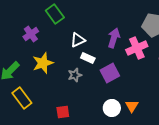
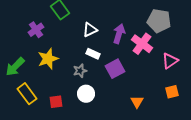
white triangle: (78, 40) -> (90, 30), moved
pink cross: (137, 48) -> (142, 44), turned -30
white circle: (112, 108) -> (86, 94), moved
red square: (63, 112) -> (56, 102), moved

